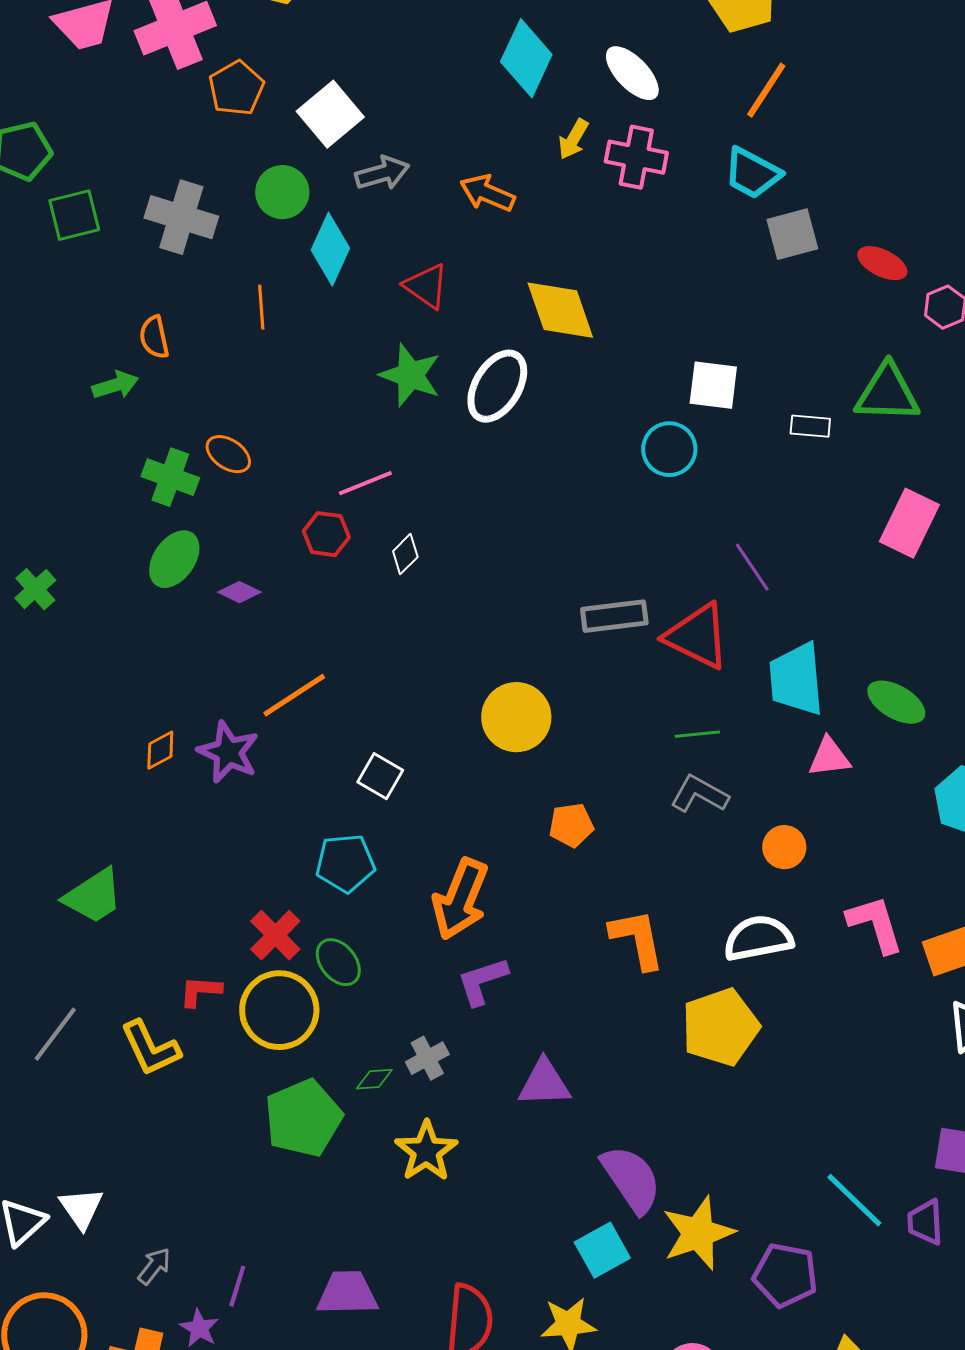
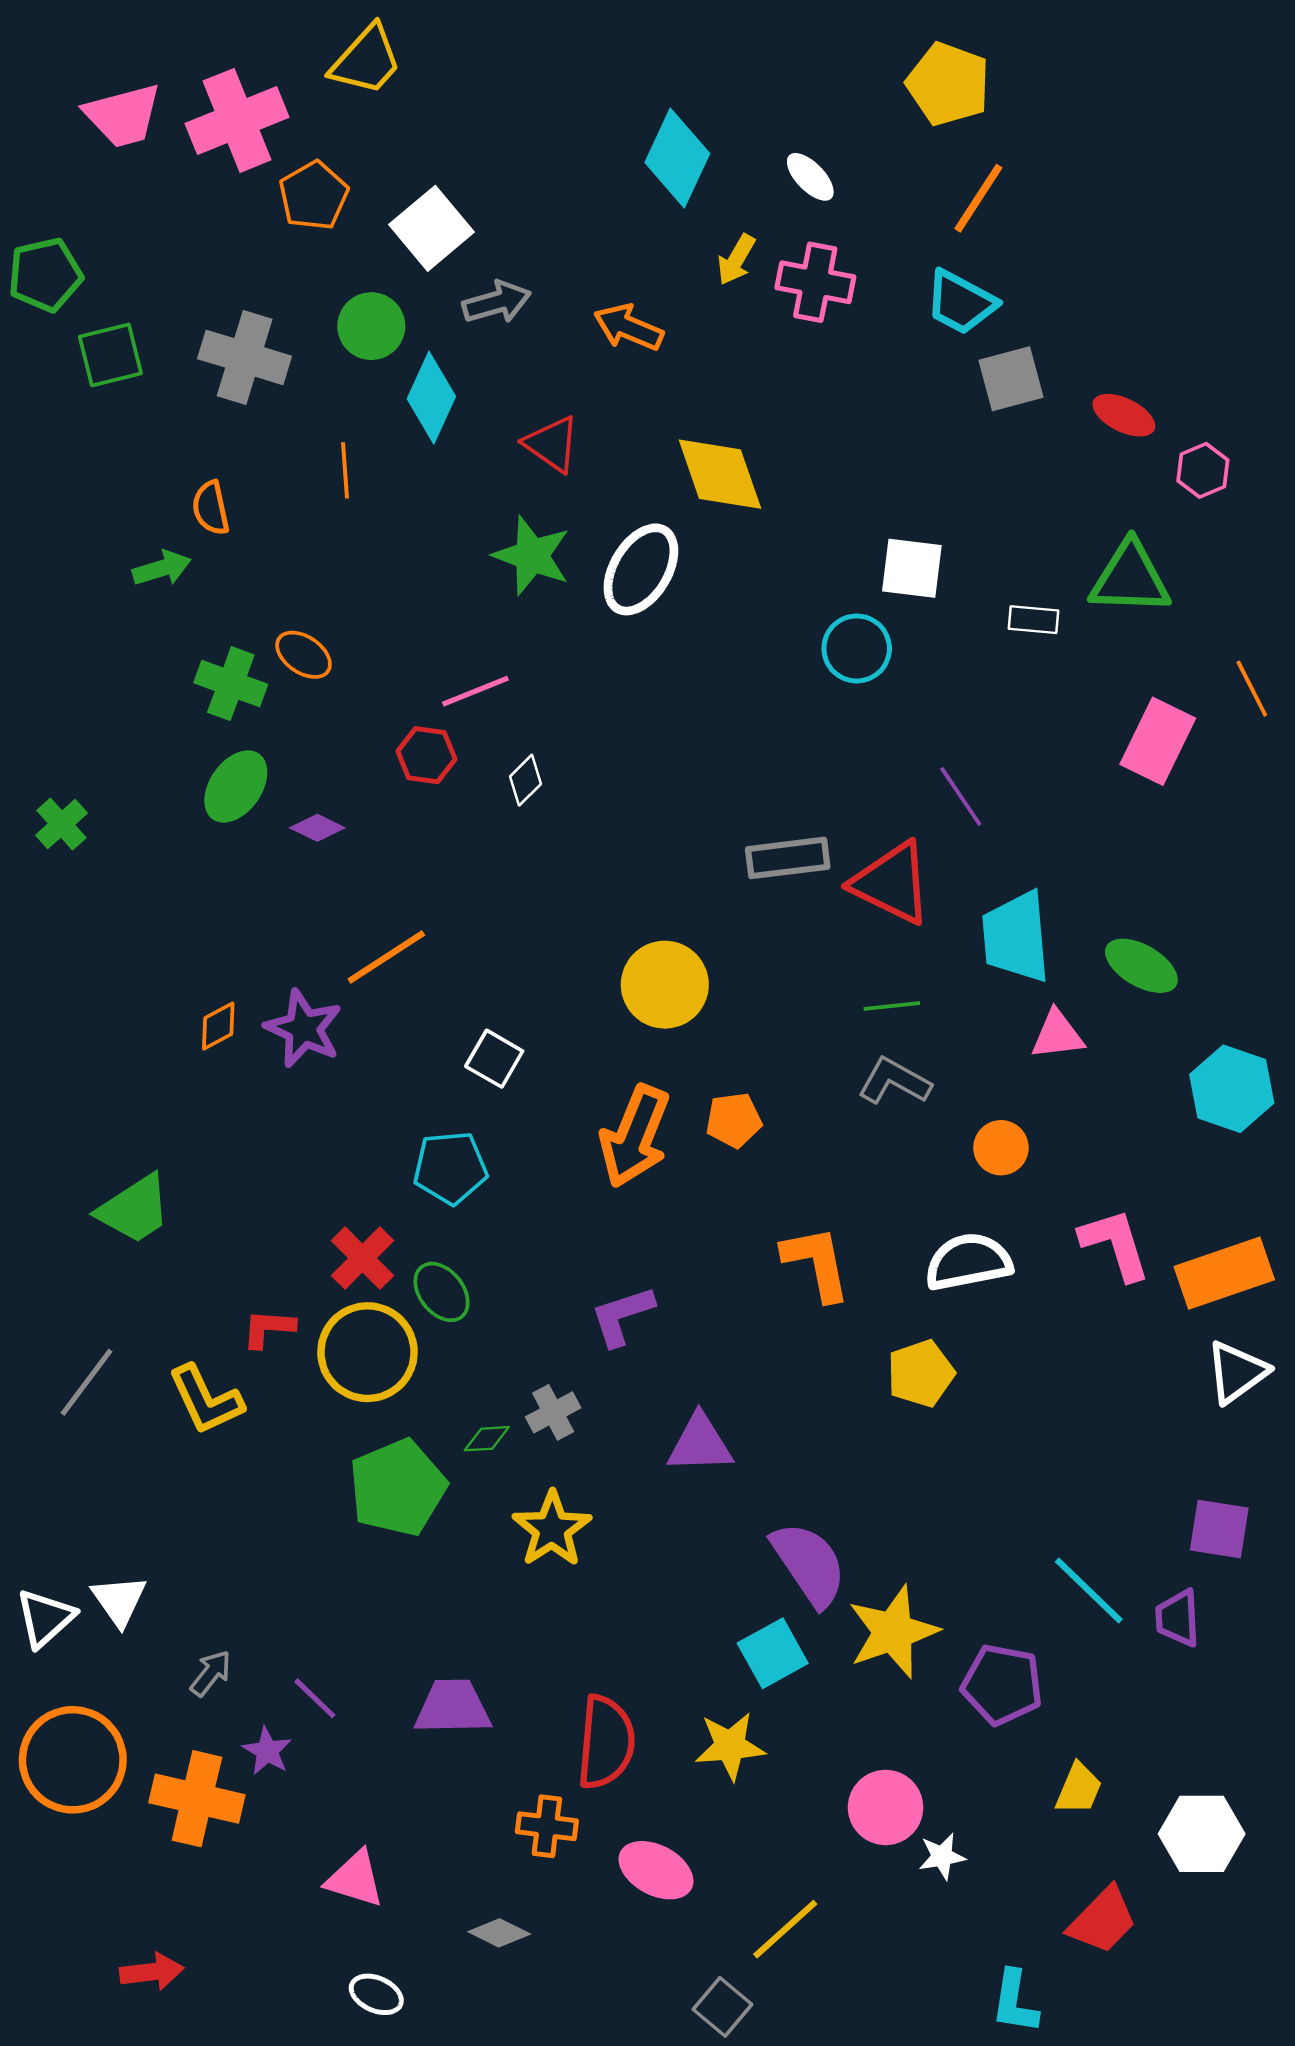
white ellipse: (632, 73) -> (810, 177), size x0.7
orange arrow: (460, 899) -> (635, 1136), moved
yellow pentagon: (720, 1027) -> (921, 1373), size x0.7
purple line: (237, 1286) -> (315, 1698), turned -63

